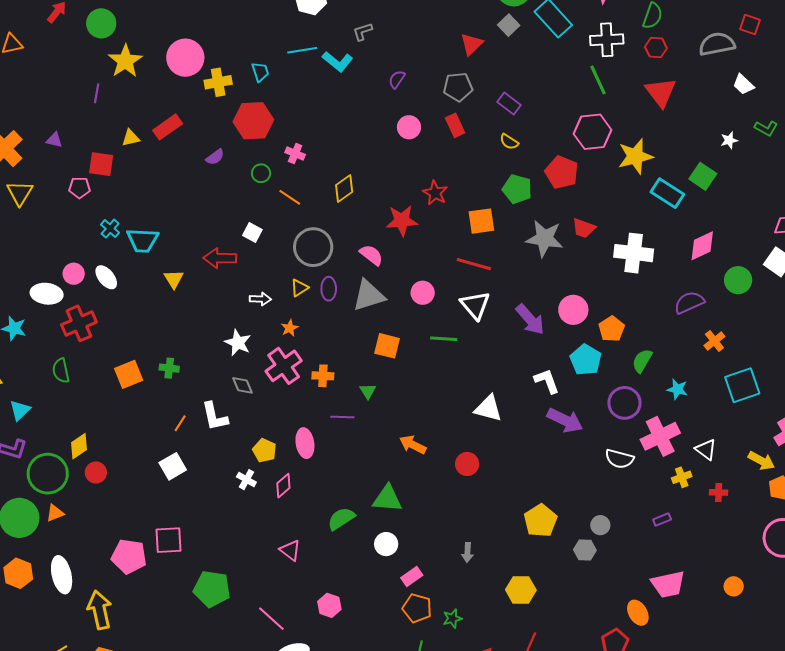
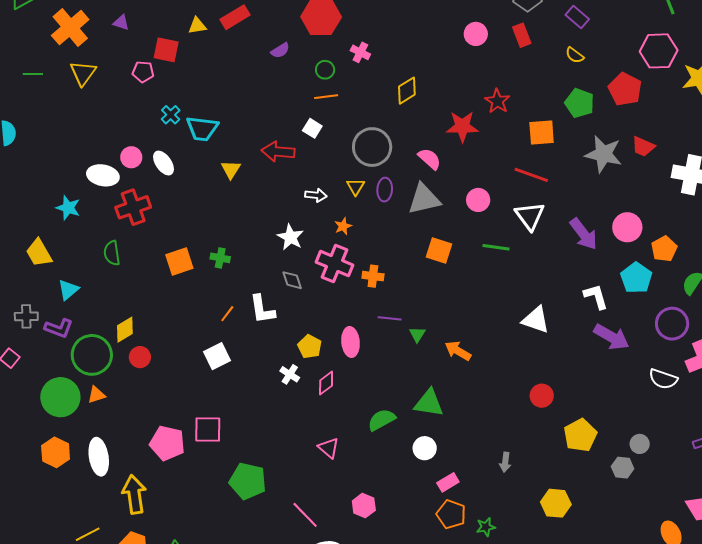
orange line: (290, 197) -> (326, 97), moved, turned -45
yellow triangle: (299, 288) -> (356, 187), turned -30
pink cross: (284, 366) -> (334, 264), turned -36
green triangle: (368, 391) -> (417, 334), moved
red circle: (467, 464) -> (542, 396), moved

